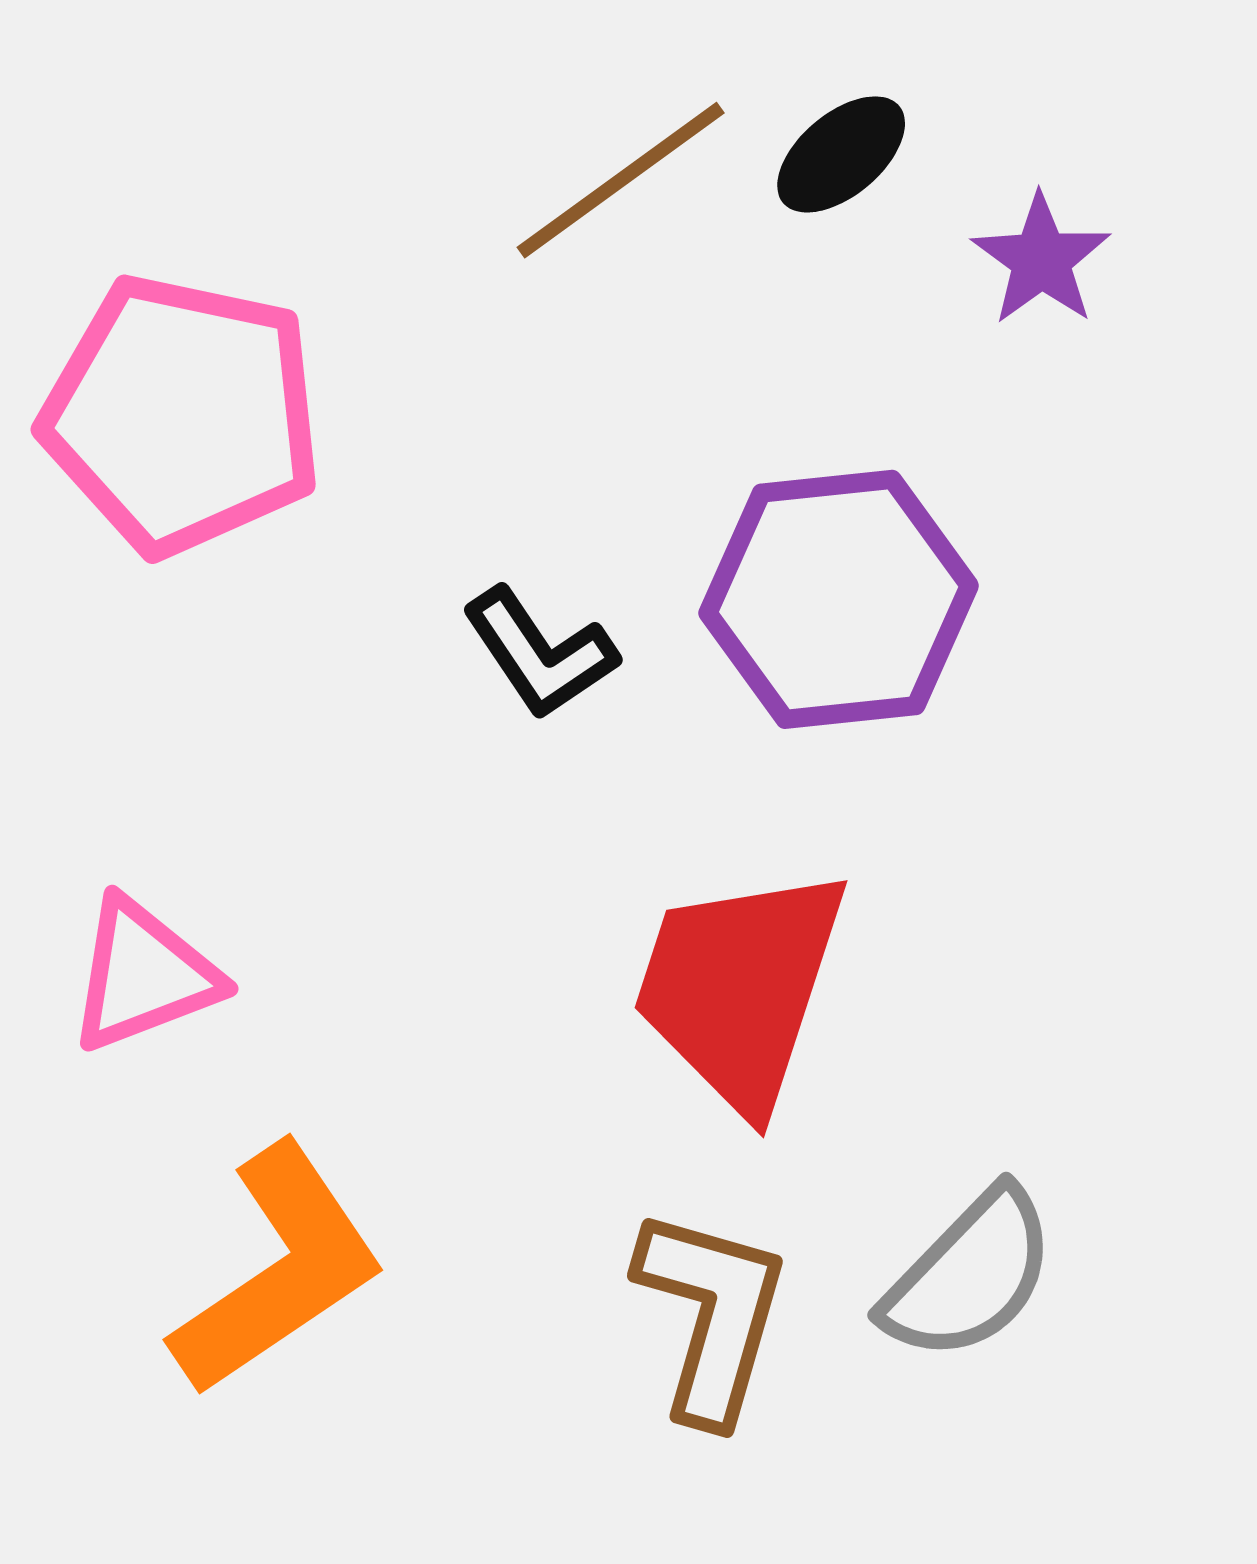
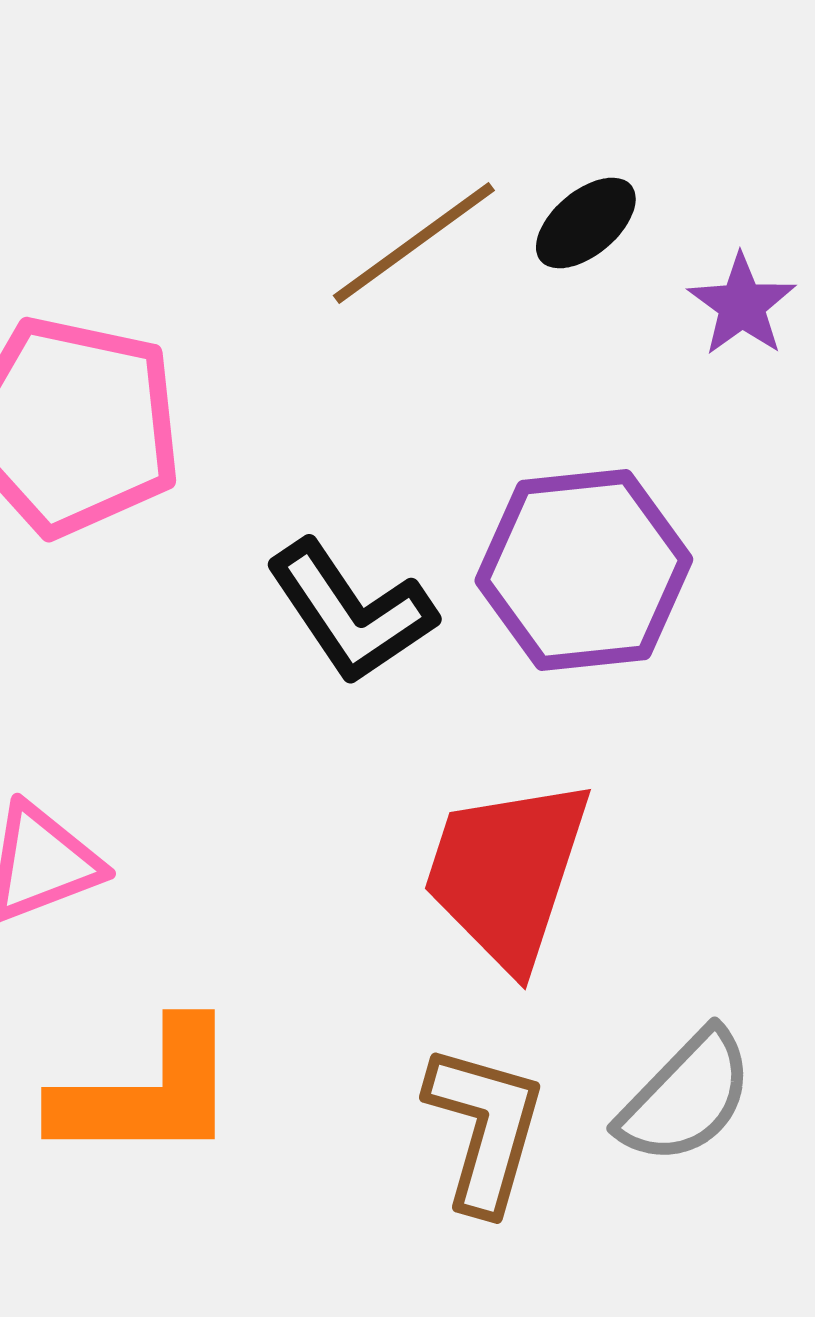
black L-shape: (540, 653) -> (351, 612), size x1.4
orange L-shape: (278, 1270) -> (147, 1093), turned 34

